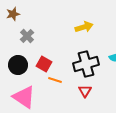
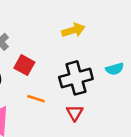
red square: (44, 64) -> (24, 65), moved

